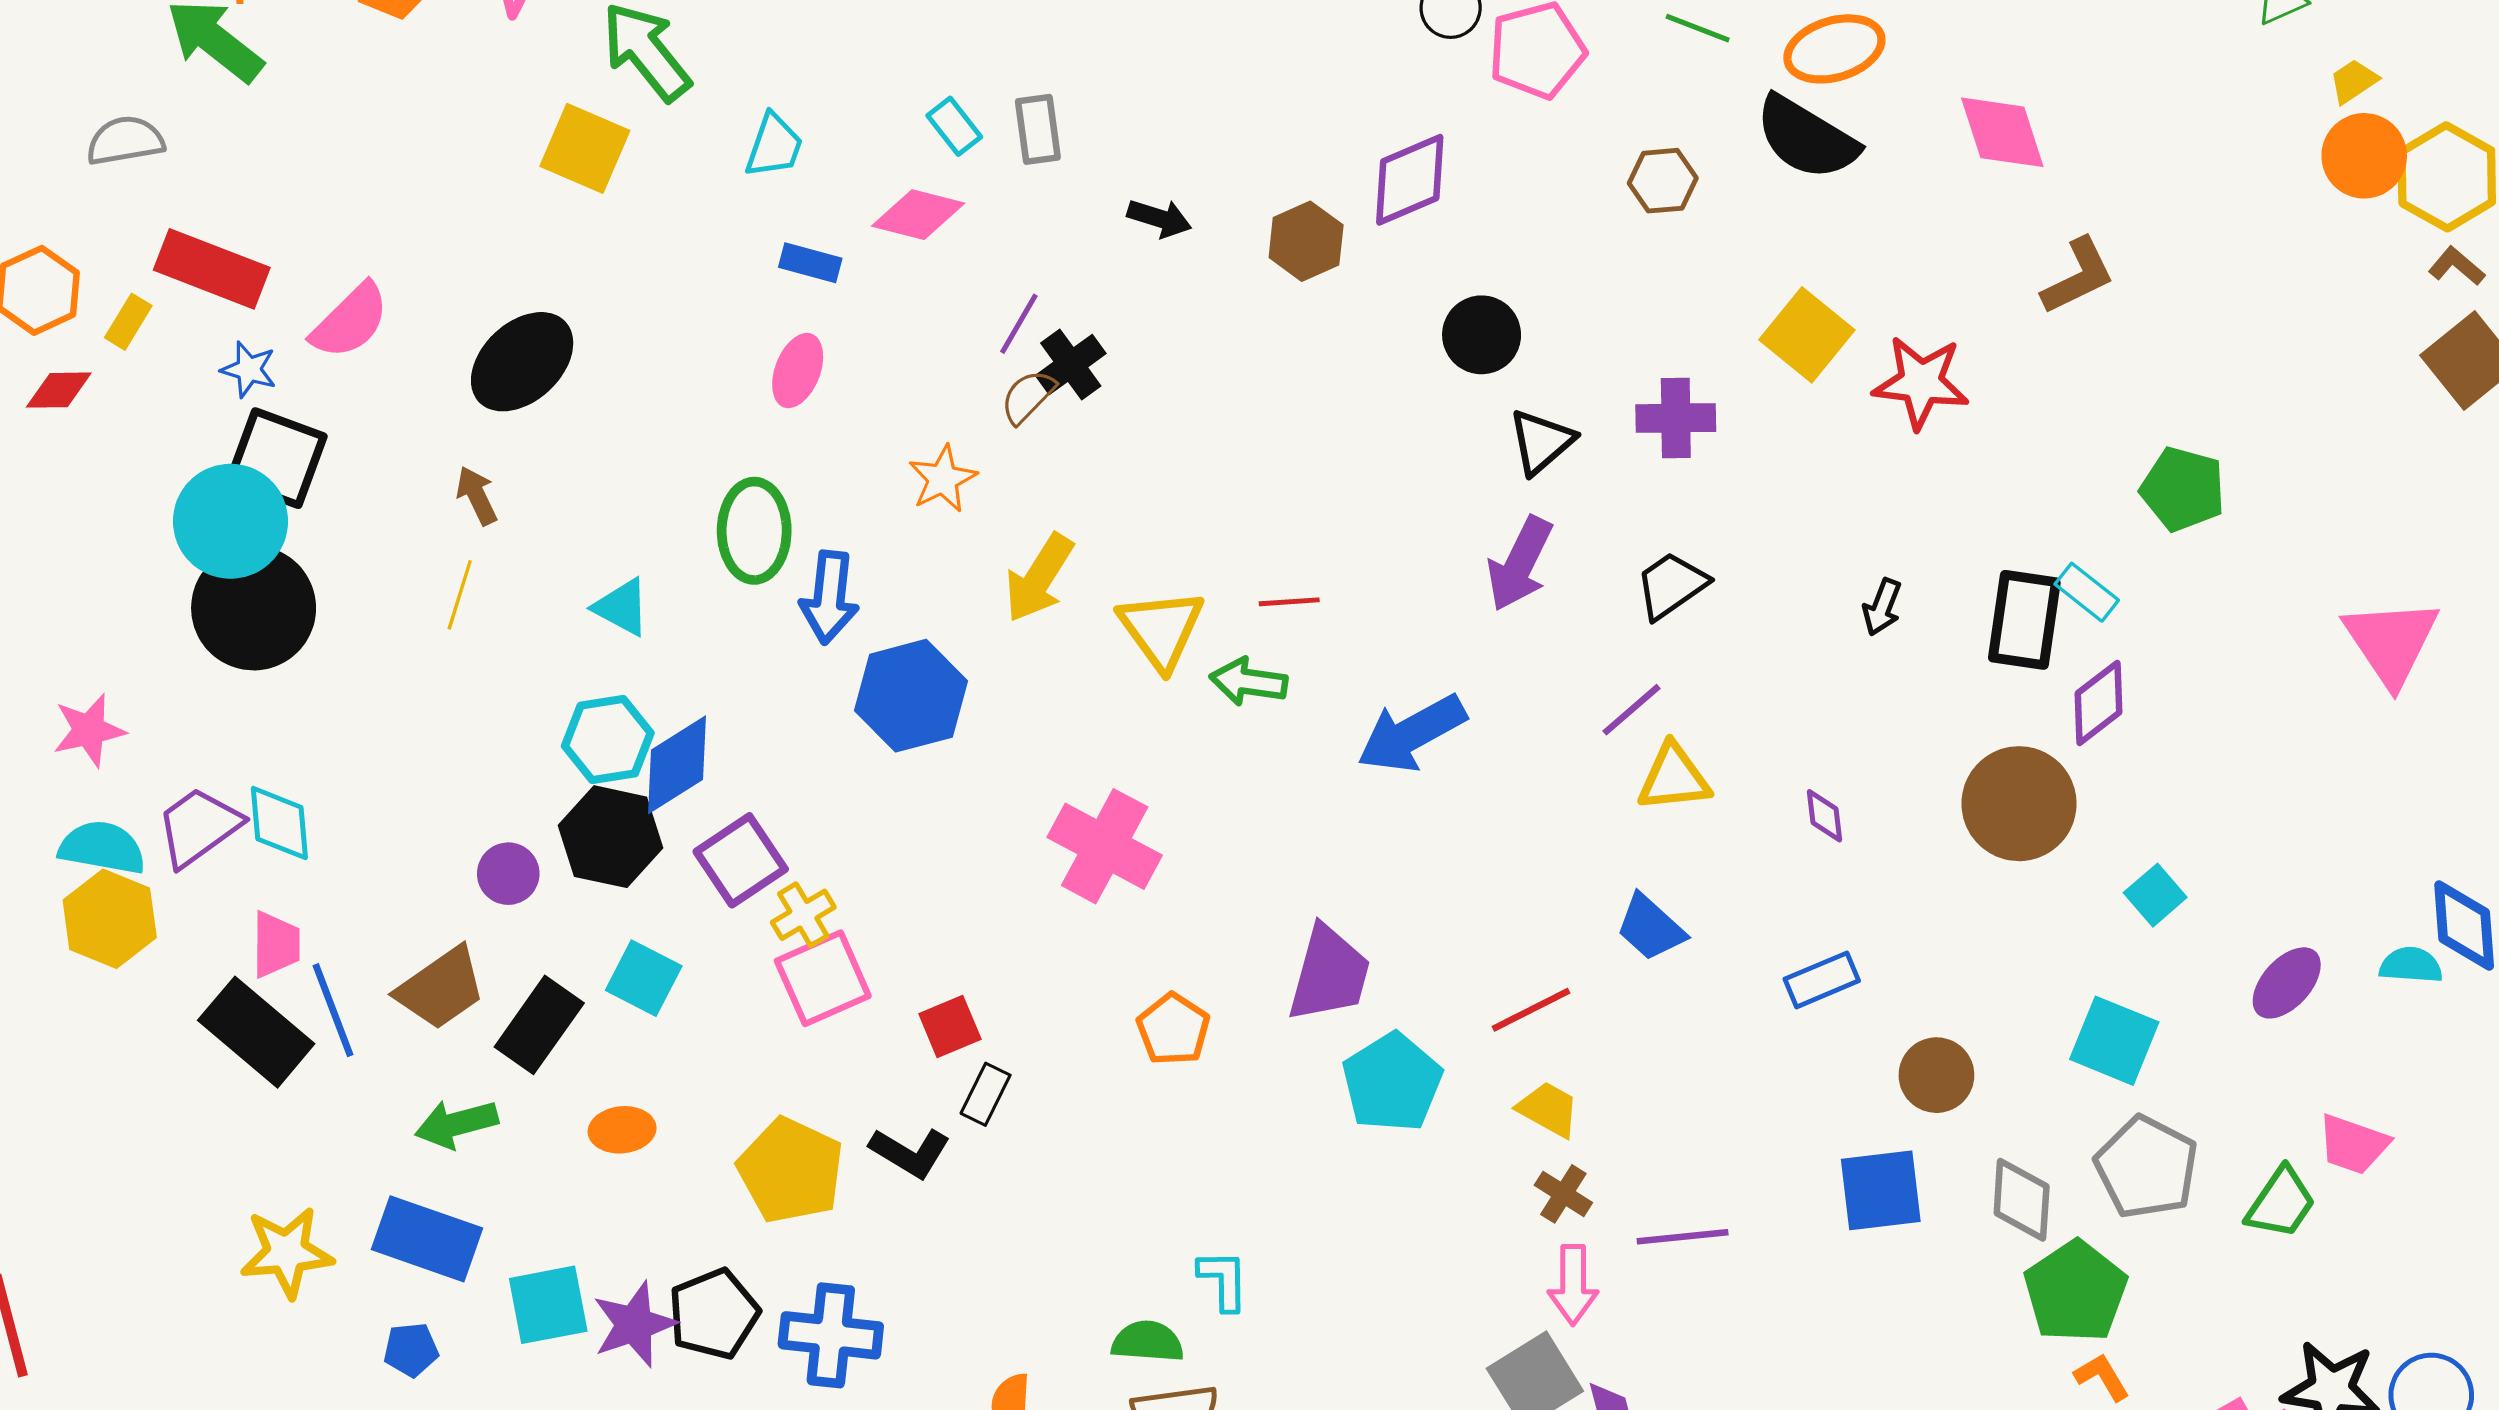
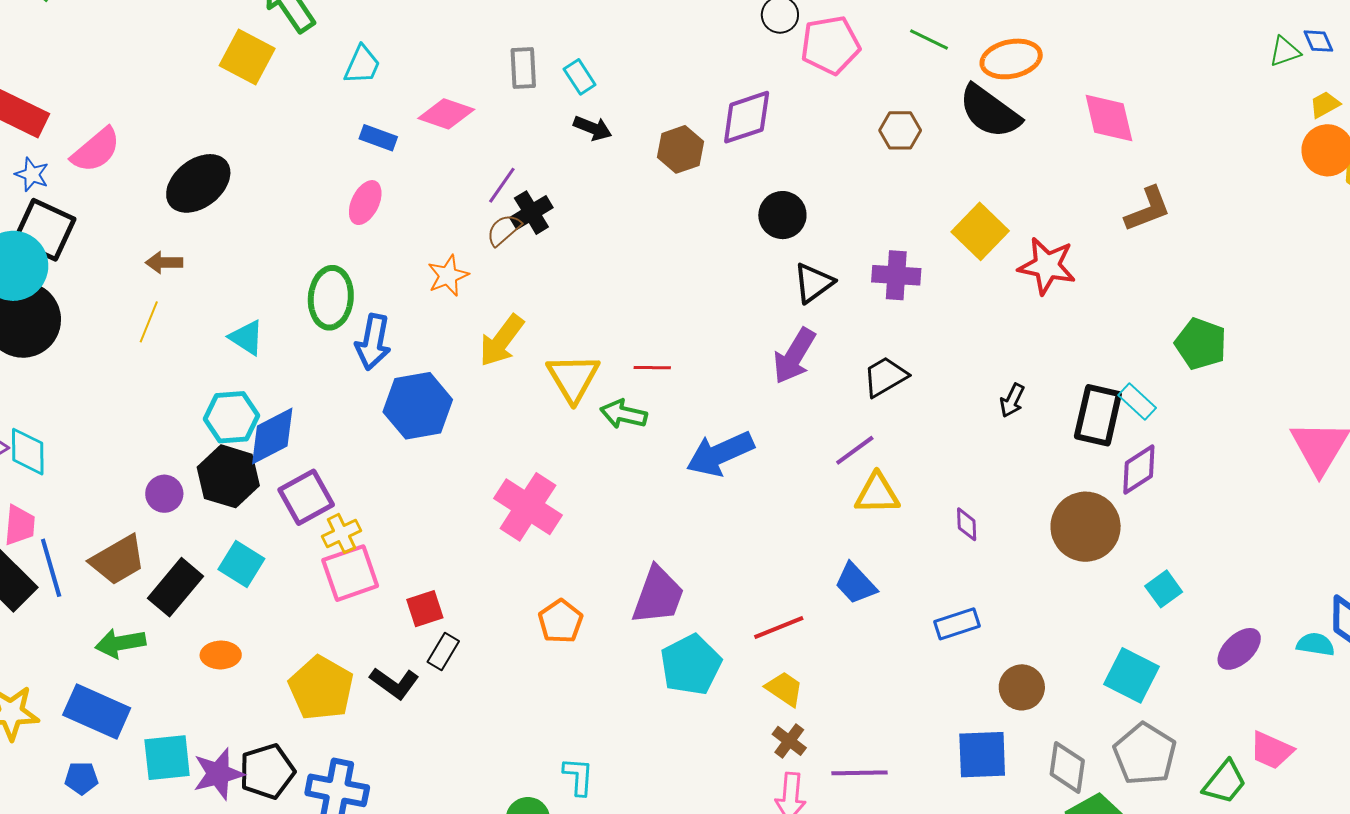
cyan rectangle: (954, 126) -> (580, 77), moved
brown arrow: (477, 496) -> (164, 262), turned -69

